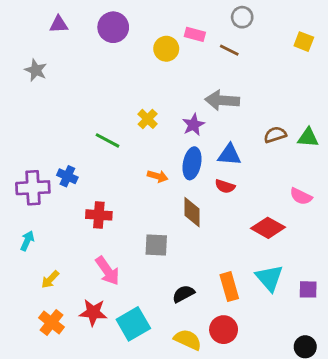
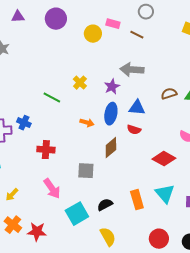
brown diamond: (192, 212) -> (111, 148), turned 50
red star: (93, 312) -> (37, 232), moved
cyan square: (133, 324) -> (77, 214), moved
red circle: (224, 330) -> (159, 239), moved
yellow semicircle: (188, 340) -> (108, 237), turned 36

